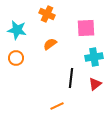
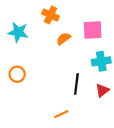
orange semicircle: (50, 44) -> (63, 39), moved
orange circle: (16, 58) -> (17, 74), moved

